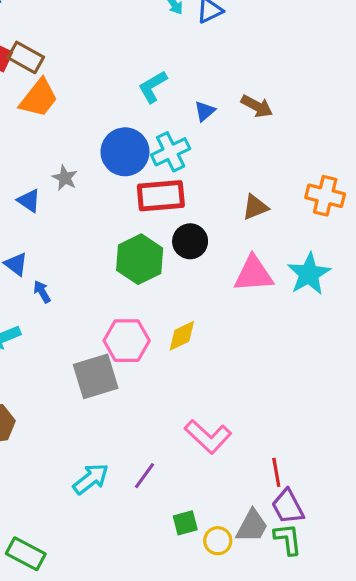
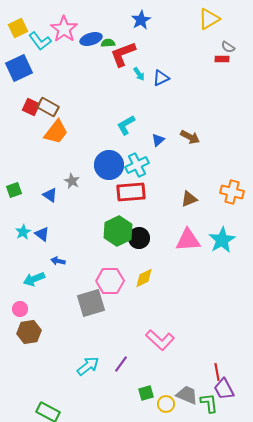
black circle: (190, 241) -> (139, 238), moved
blue arrow: (42, 292) -> (58, 261), moved, turned -48
red line: (276, 472) -> (217, 372), moved
purple trapezoid: (288, 507) -> (224, 389), moved
gray trapezoid: (252, 526) -> (187, 395), turned -95

